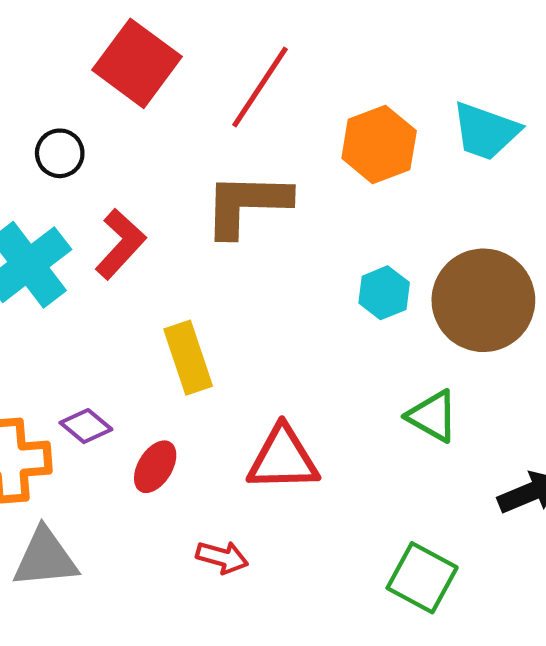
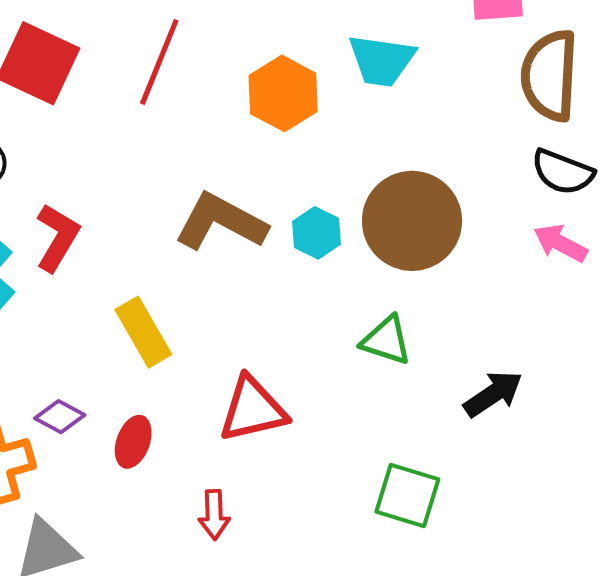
brown L-shape: (247, 204) -> (221, 222), moved, turned 38
red arrow: (222, 557) -> (214, 515), turned 84

